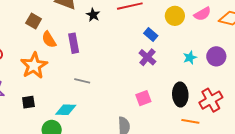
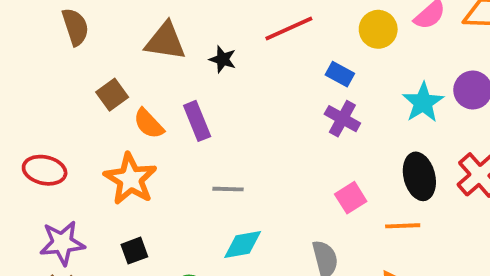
brown square: (34, 21) -> (112, 95), turned 35
cyan star: (190, 58) -> (423, 102), size x1.5
cyan diamond: (66, 110) -> (243, 245), moved
orange line: (190, 121) -> (403, 226), moved

